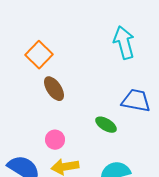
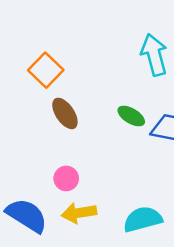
green ellipse: (106, 125) -> (131, 116), moved

